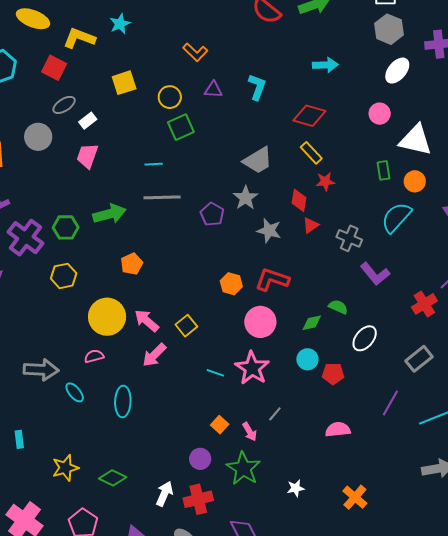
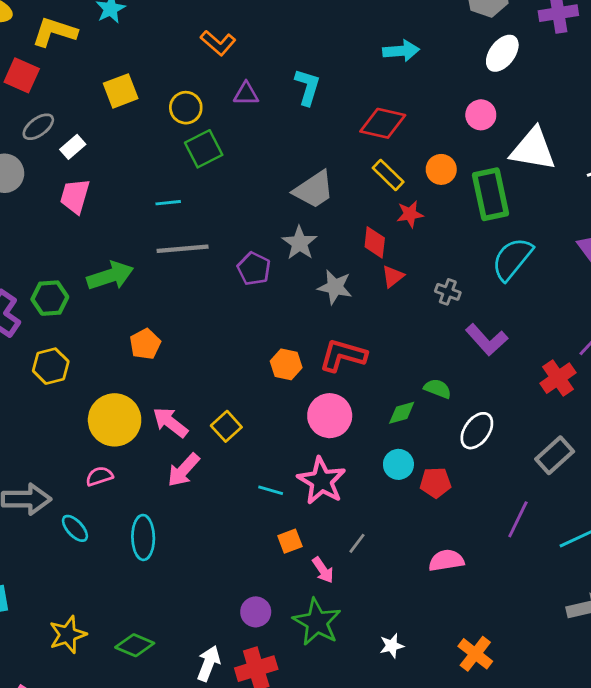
green rectangle: (383, 170) -> (491, 194), size x1.8
orange circle: (415, 181) -> (441, 169), moved
gray cross: (349, 238) -> (448, 292), size x0.7
orange square: (220, 425) -> (290, 541), moved, turned 30

